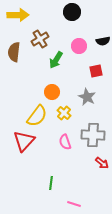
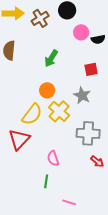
brown cross: (40, 39) -> (40, 18), moved
pink circle: (79, 46) -> (81, 32), moved
yellow cross: (64, 113) -> (59, 111), size x1.5
pink semicircle: (65, 142) -> (53, 158), moved

